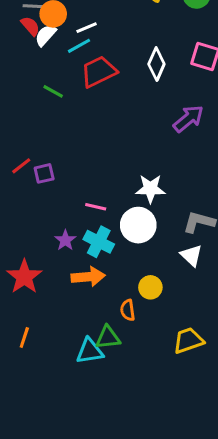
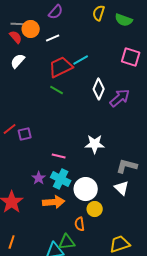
white semicircle: (46, 35) -> (18, 61), moved
cyan line: (79, 46) -> (81, 60), moved
white diamond: (156, 64) -> (99, 89), moved
green line: (53, 91) -> (57, 90), moved
white circle: (138, 225) -> (86, 189), moved

